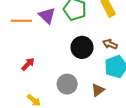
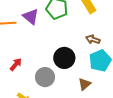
black circle: (82, 47) -> (64, 58), moved
gray circle: (67, 84) -> (45, 77), moved

